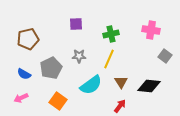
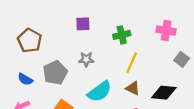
brown pentagon: (28, 39) -> (30, 41), turned -30
yellow line: (109, 59) -> (132, 63), moved
brown triangle: (121, 82) -> (133, 88), turned -32

